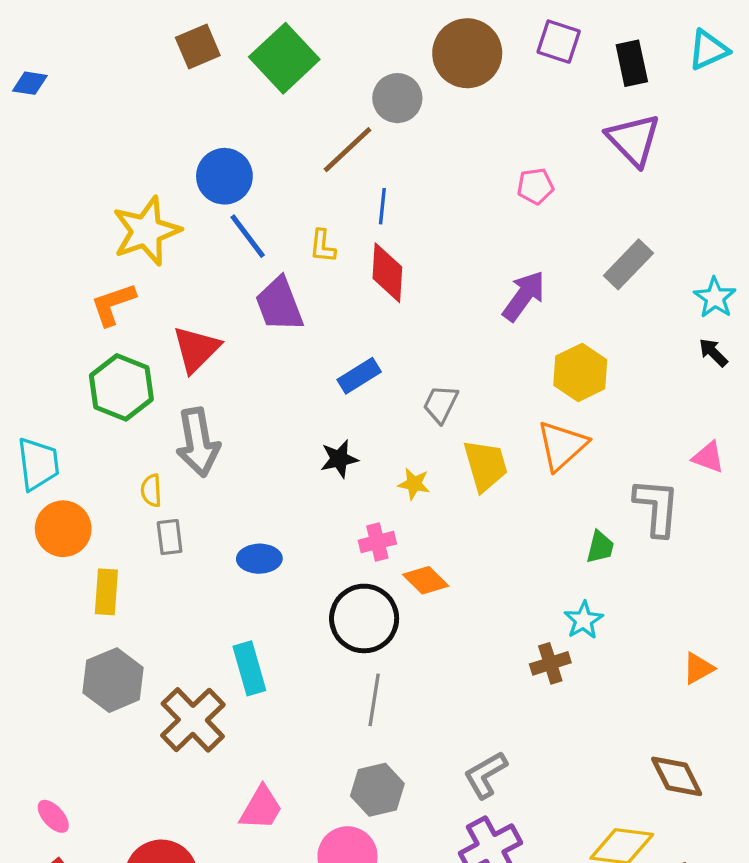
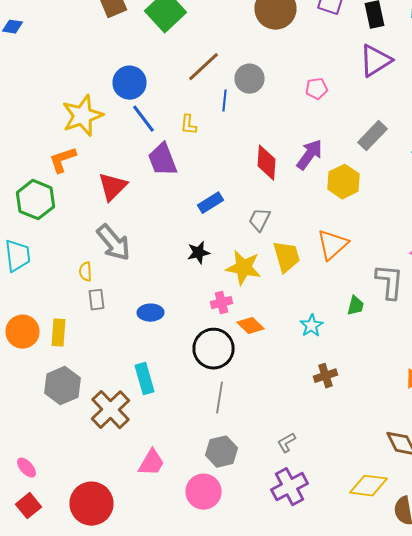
gray circle: (397, 98) -> (250, 79), moved
purple triangle: (633, 140) -> (376, 61), turned 42
red diamond: (387, 273) -> (266, 163), moved
yellow hexagon: (580, 372) -> (344, 182), moved
green hexagon: (121, 387) -> (36, 200), moved
gray arrow: (198, 442) -> (114, 243), turned -30
yellow star: (414, 484) -> (244, 268), size x1.8
orange circle: (63, 529) -> (22, 332), moved
cyan star: (584, 620) -> (312, 326), moved
gray L-shape: (485, 775) -> (286, 443), size x0.7

